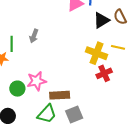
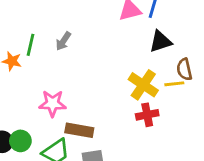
brown semicircle: (120, 17) -> (184, 69), moved
yellow line: (118, 47) -> (174, 84), turned -32
green circle: (17, 89) -> (20, 141), moved

